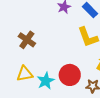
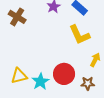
brown cross: (27, 40) -> (17, 17), moved

